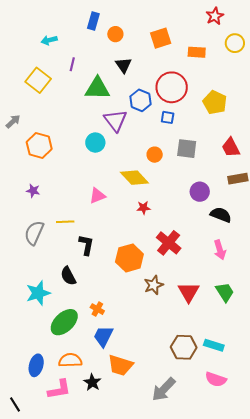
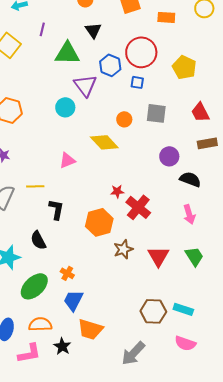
red star: (144, 208) -> (117, 191), moved

